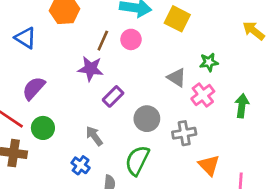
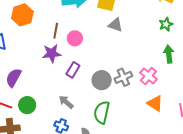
pink circle: (131, 39) -> (75, 38), moved
green star: (209, 62) -> (166, 24), moved
gray triangle: (177, 78) -> (115, 25), moved
pink cross: (203, 95) -> (148, 76), moved
gray cross: (184, 133) -> (123, 77), moved

